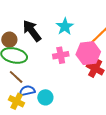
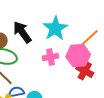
cyan star: (65, 26) -> (55, 28), size x1.4

